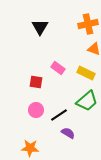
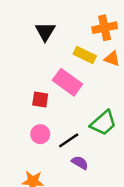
pink rectangle: (58, 68) -> (67, 82), size x1.6
yellow rectangle: (86, 73) -> (85, 55), moved

